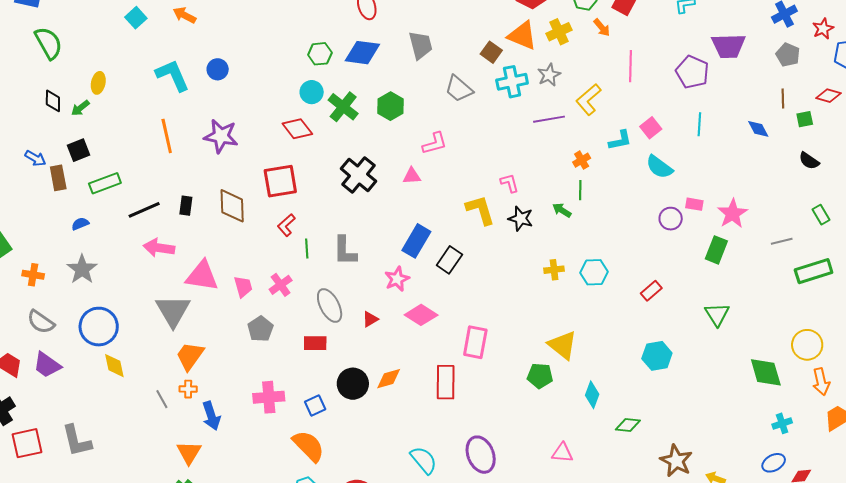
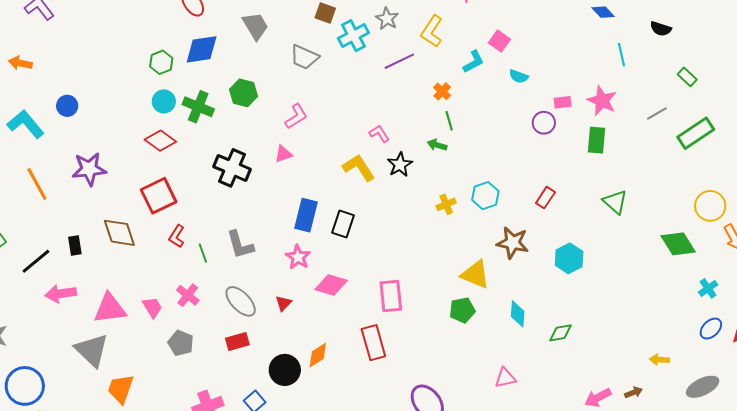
cyan line: (699, 124) -> (621, 55), moved
cyan semicircle: (659, 167) -> (519, 76), size x0.7
black star: (521, 219) -> (400, 165), turned -30
brown star: (676, 461) -> (513, 243), moved

